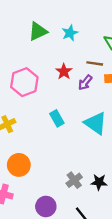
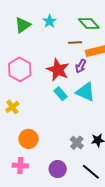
red star: (64, 72) -> (58, 70), moved, size x1.6
purple arrow: (85, 83) -> (81, 66), moved
cyan rectangle: (57, 118) -> (60, 94), moved

